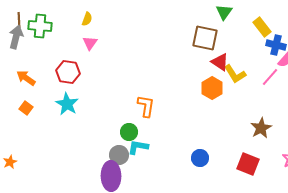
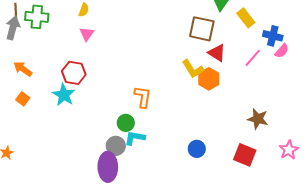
yellow rectangle: (262, 27) -> (246, 18), moved
red hexagon: (68, 72) -> (74, 73), moved
yellow L-shape: (235, 74) -> (193, 69), moved
pink line: (270, 77) -> (253, 58), moved
brown star: (261, 128) -> (258, 119), turned -30

